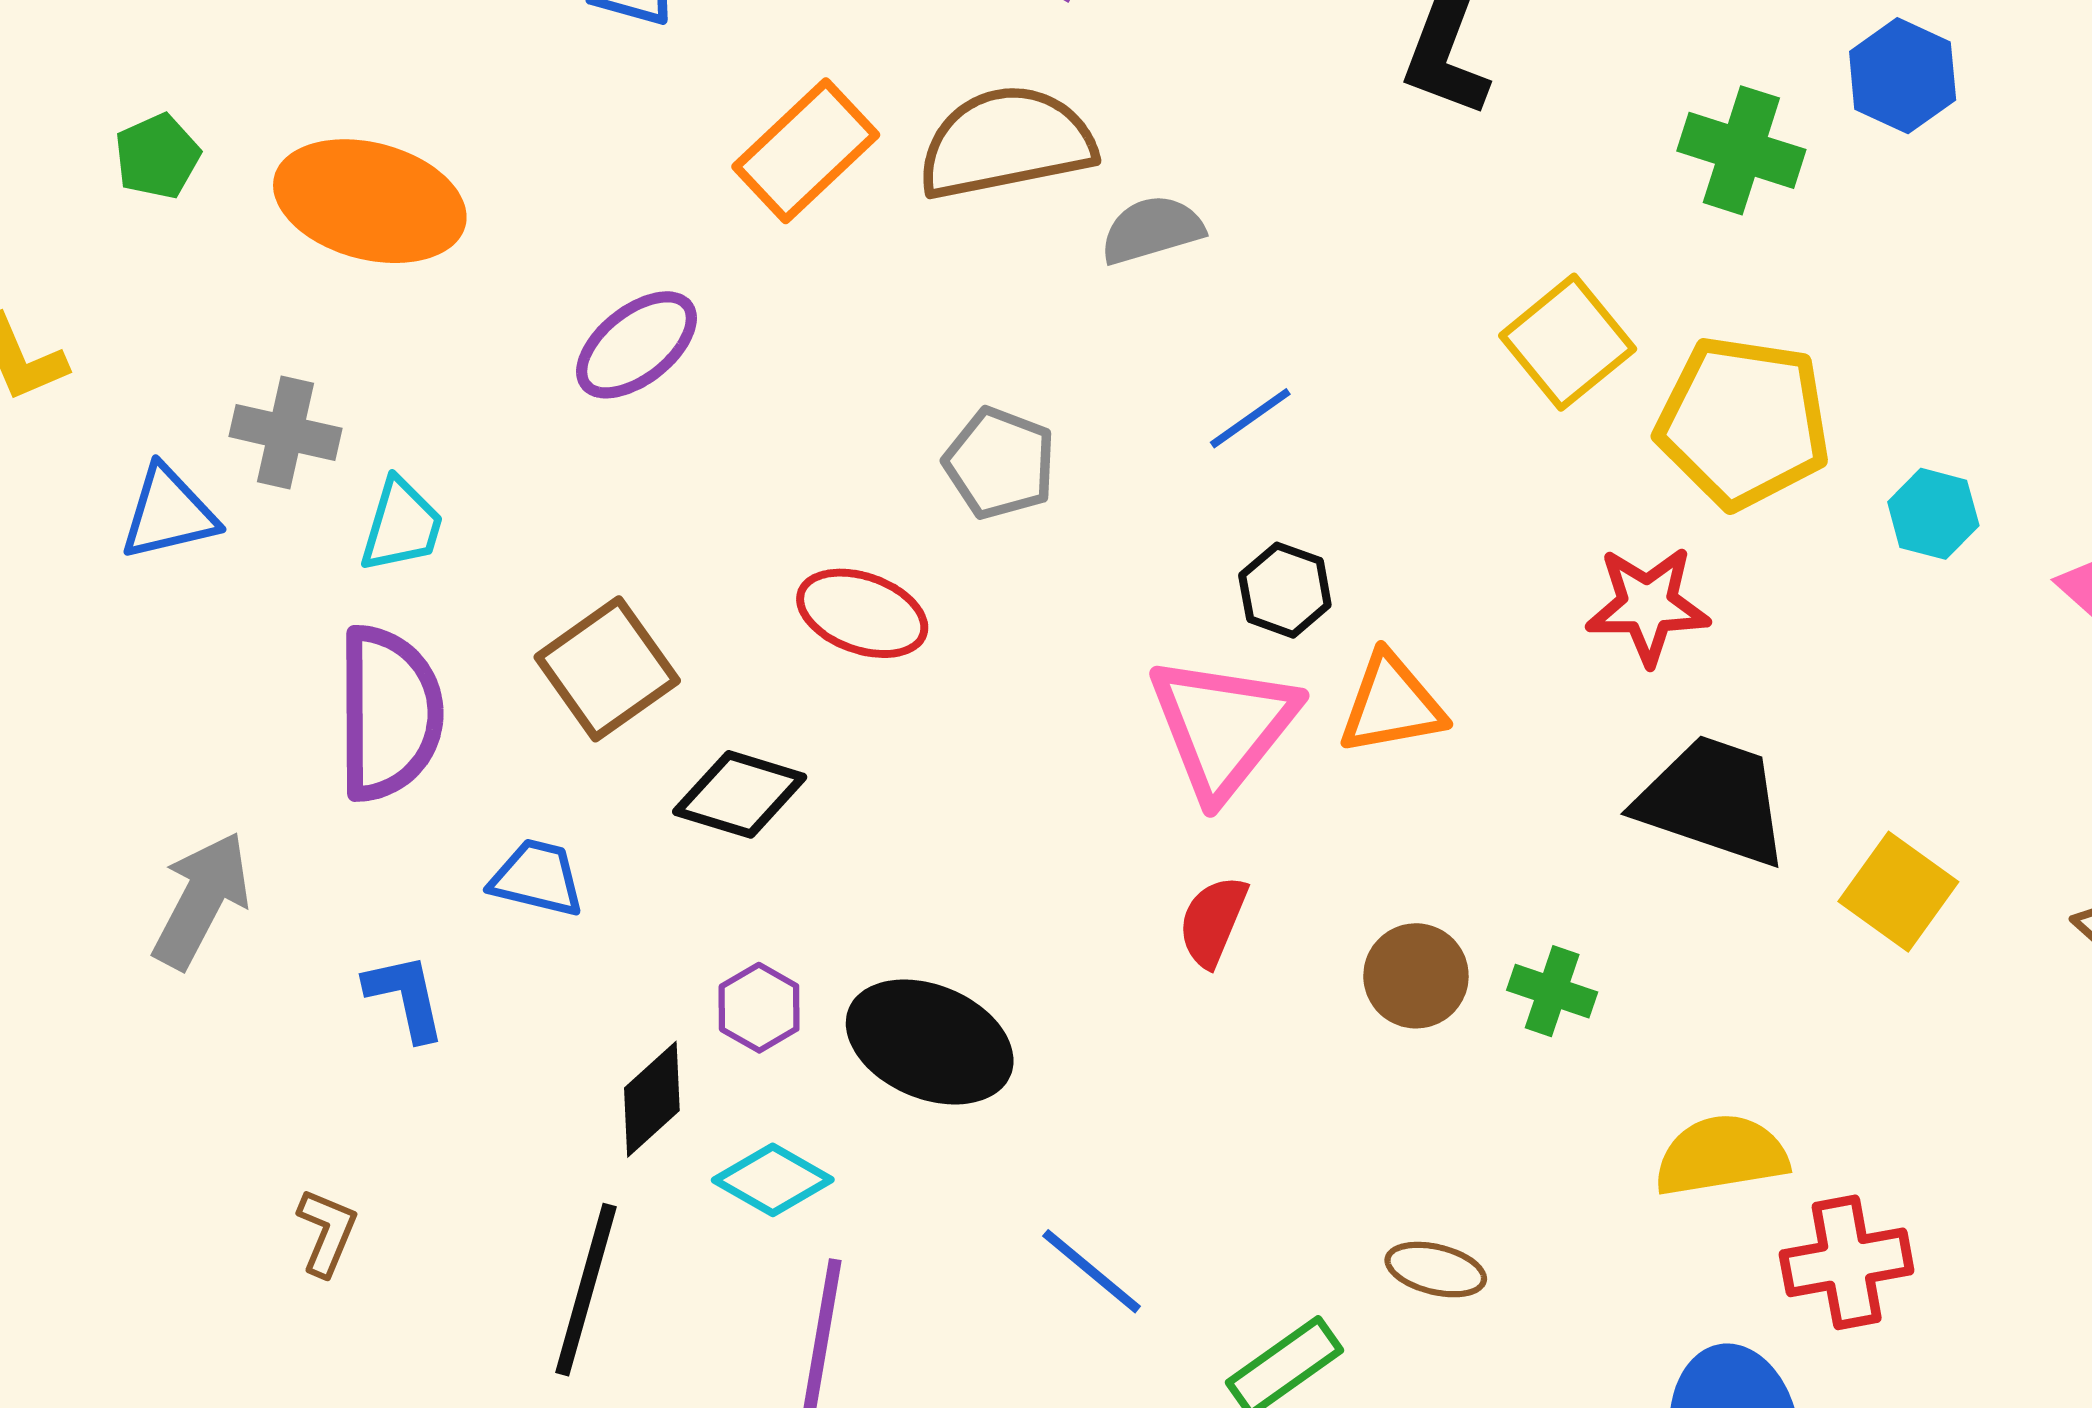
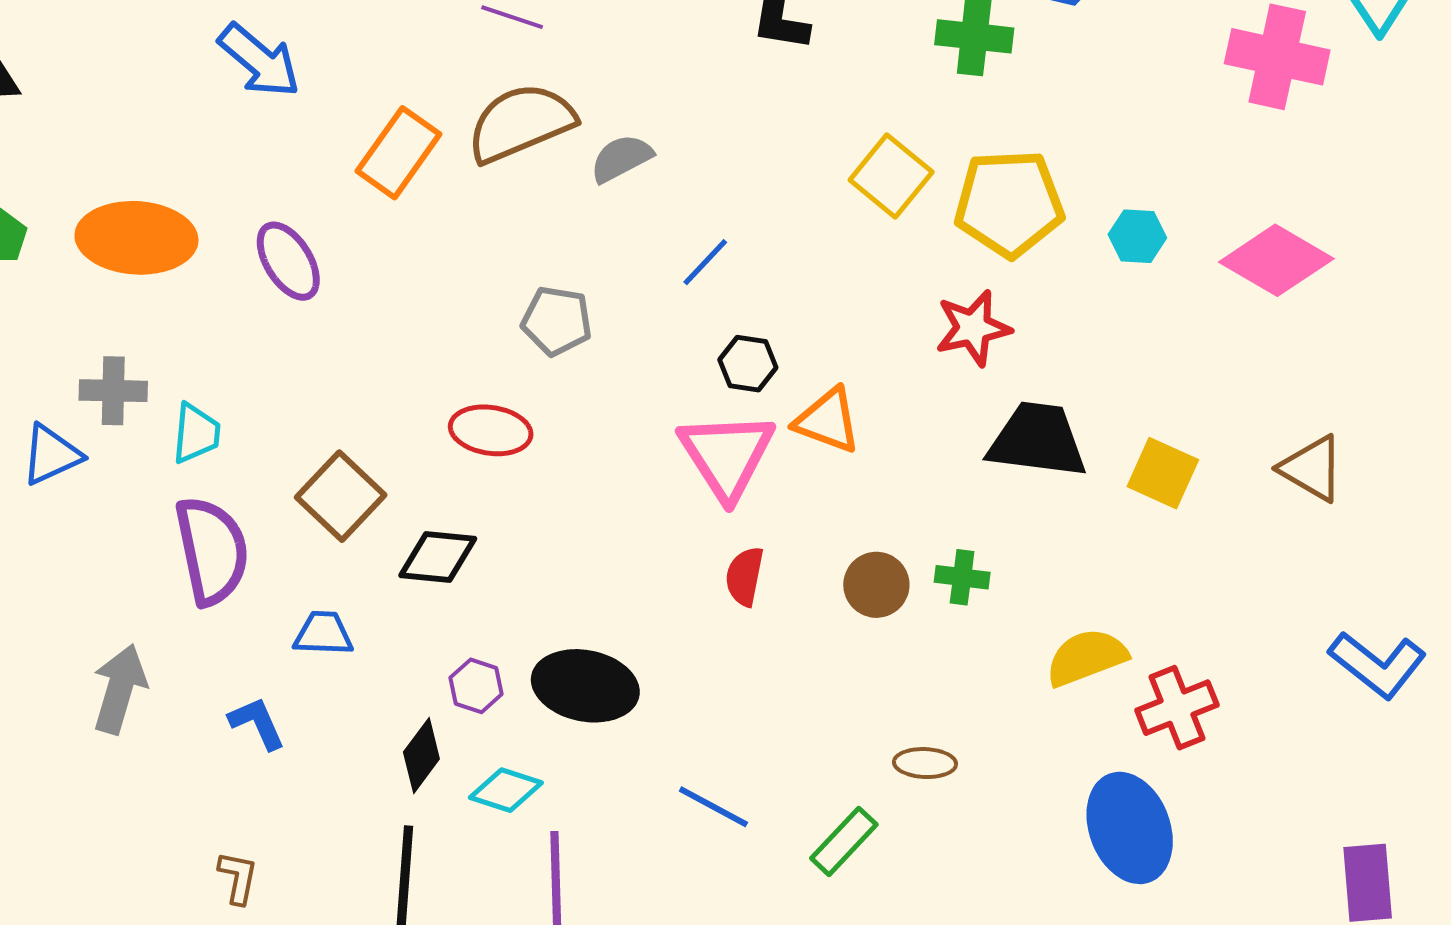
purple ellipse: (637, 345) -> (288, 261), moved, turned -72
orange triangle: (1392, 704) -> (828, 421), turned 42

